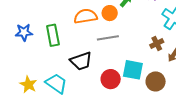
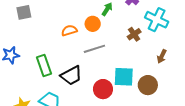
orange semicircle: (86, 16) -> (69, 30), size x0.7
green rectangle: (53, 35) -> (44, 66), moved
brown cross: (157, 44) -> (134, 34), moved

